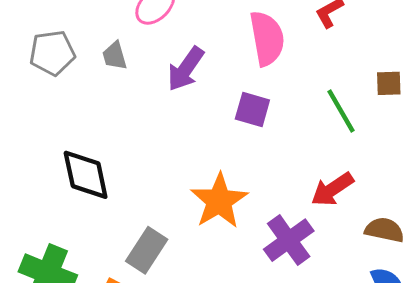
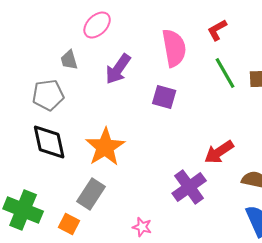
gray pentagon: (52, 53) -> (48, 95), moved
green line: (341, 111) -> (225, 73), moved
orange star: (219, 201) -> (105, 147), moved

